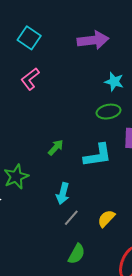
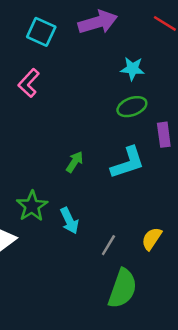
cyan square: (29, 38) -> (41, 32), moved
cyan arrow: (63, 194) -> (69, 221), moved, turned -30
green semicircle: (77, 254) -> (122, 288), size x1.5

